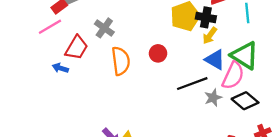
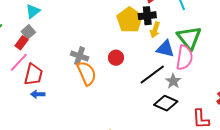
gray cross: (104, 28) -> (80, 56), moved
red trapezoid: (77, 48) -> (33, 75), moved
green triangle: (245, 55) -> (189, 38), turned 36
black diamond: (245, 101) -> (166, 103), moved

